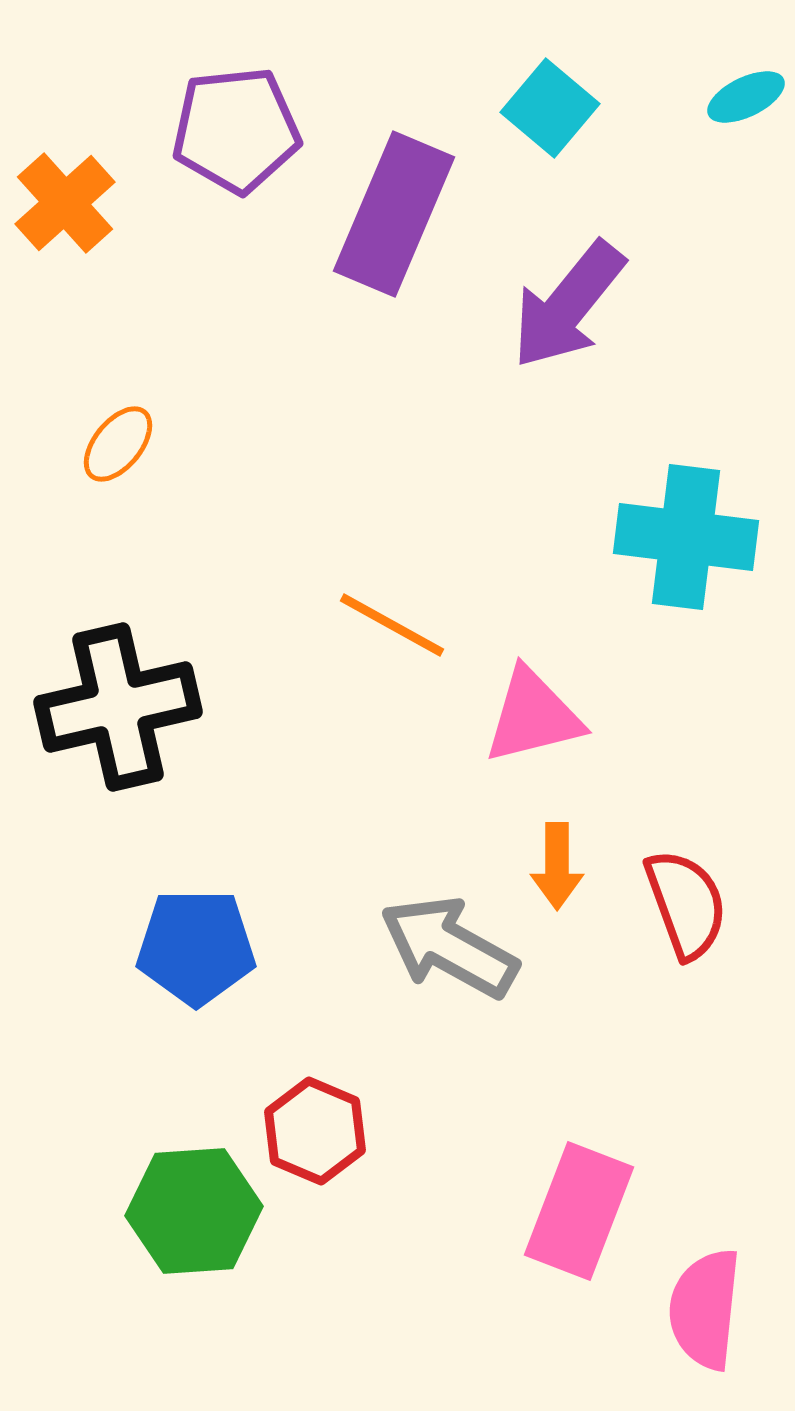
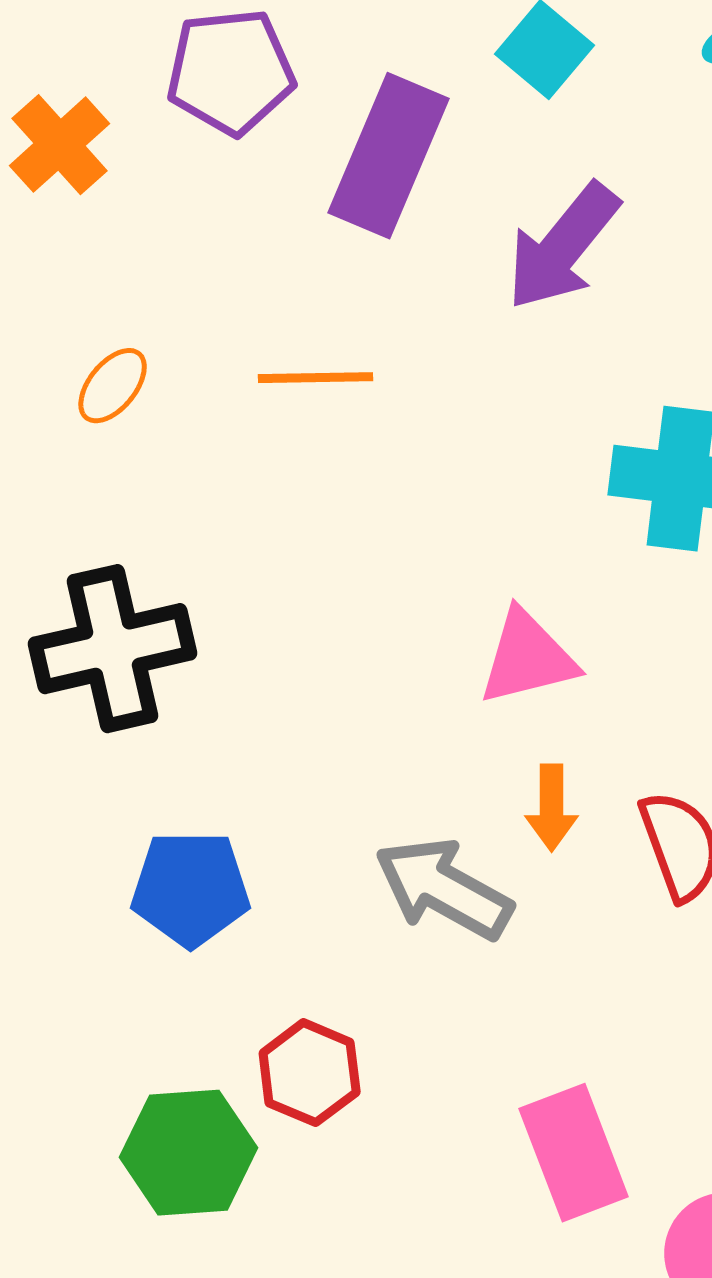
orange line: (392, 625) -> (316, 378), moved, turned -30
pink rectangle: (579, 1211) -> (574, 1153), turned -42

